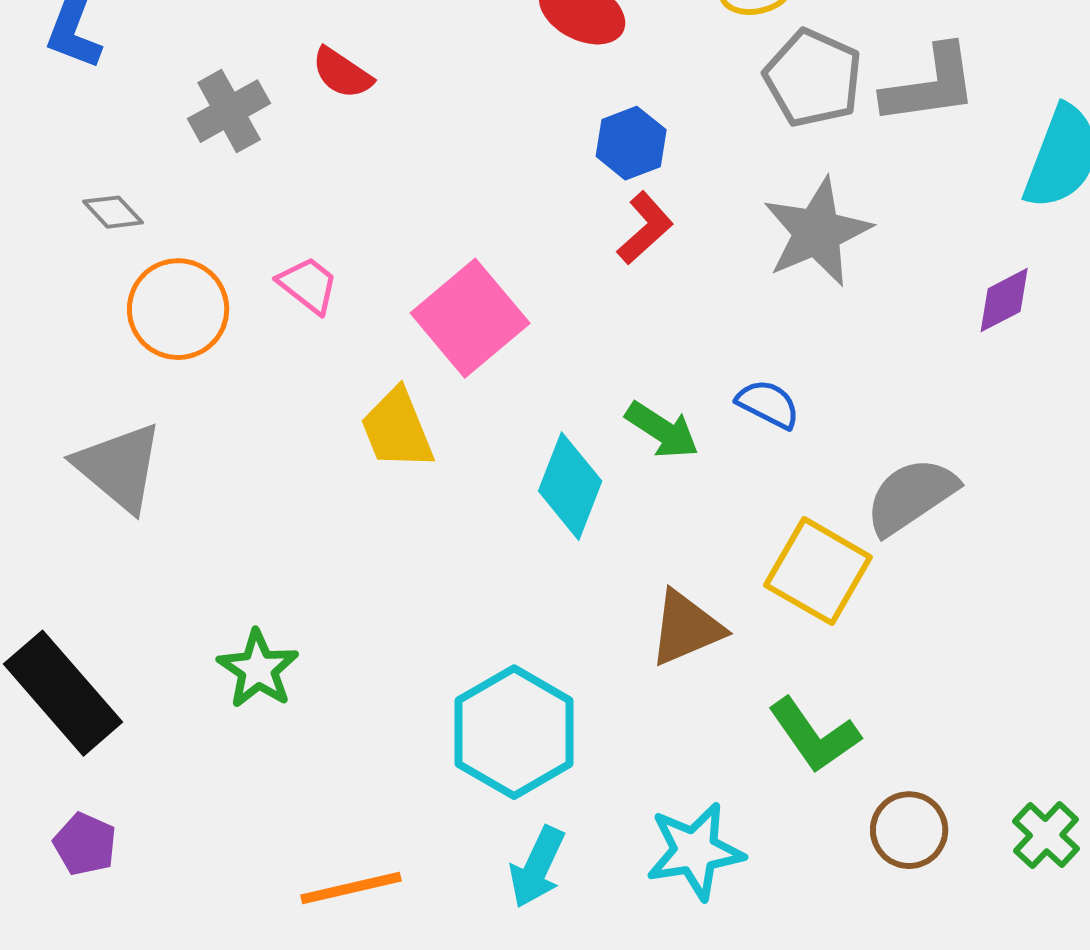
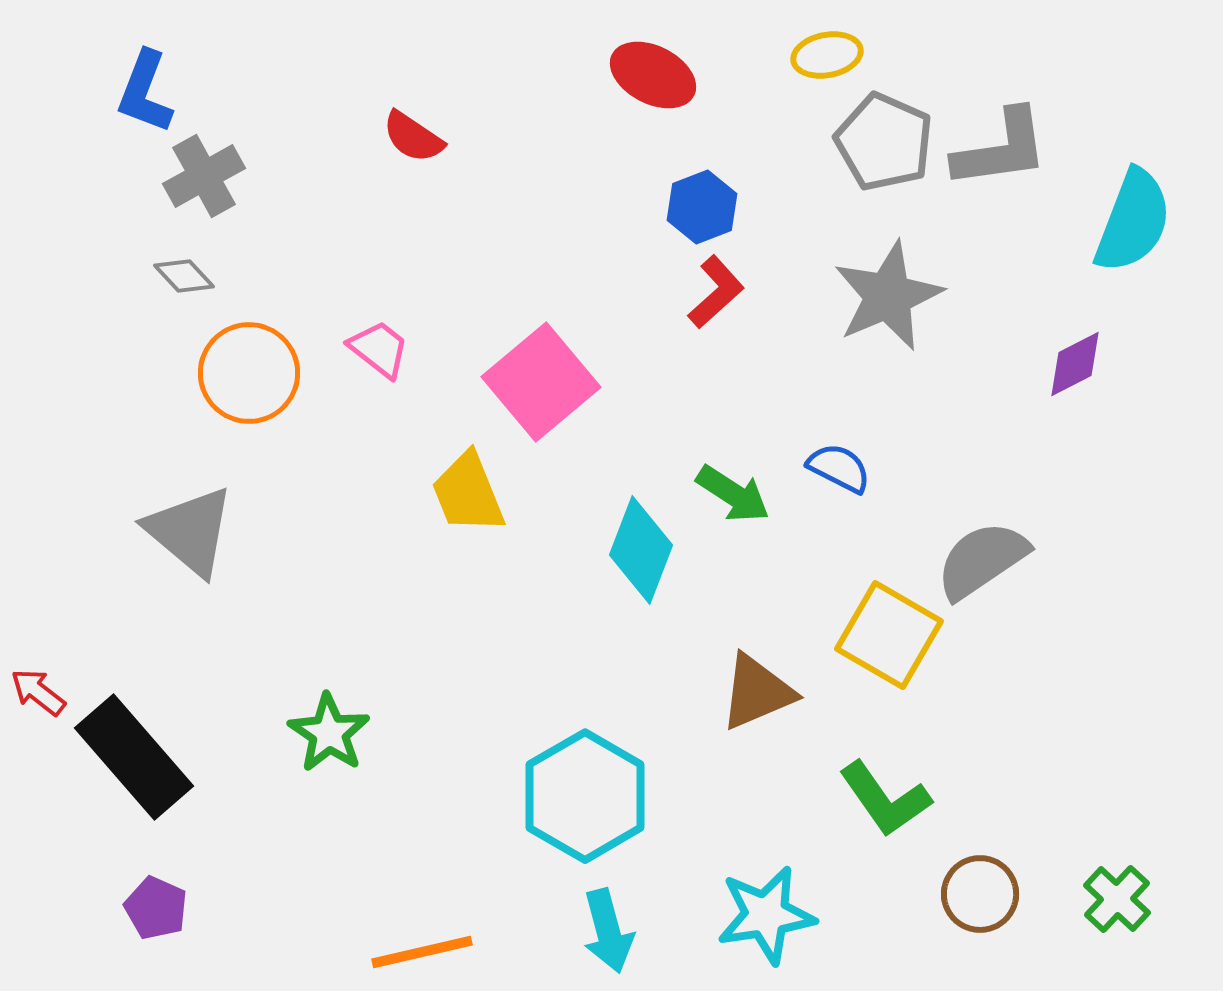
gray cross: (229, 111) -> (204, 176), moved
cyan arrow: (537, 867) -> (608, 931), turned -40

